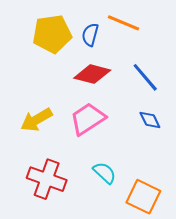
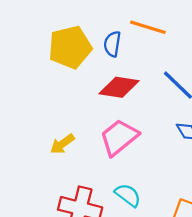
yellow arrow: (36, 120) -> (62, 144), size x0.7
cyan semicircle: (105, 173) -> (128, 195), moved

